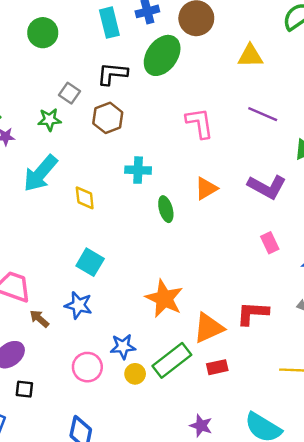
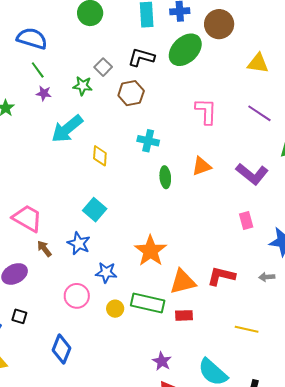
blue star: (123, 347) -> (106, 273), moved
green rectangle: (172, 360) -> (148, 303), turned 40
black square: (24, 389) -> (19, 316), moved

